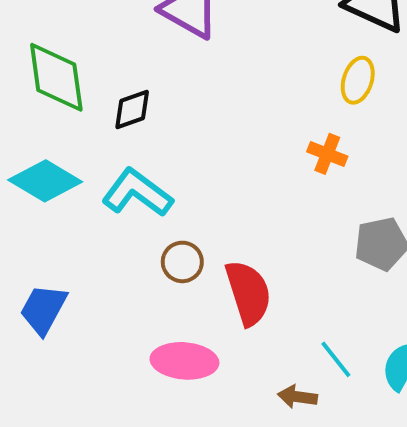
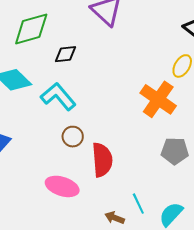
green diamond: (56, 77) -> (31, 29), turned 69
orange cross: (327, 154) -> (158, 99), size x1.8

